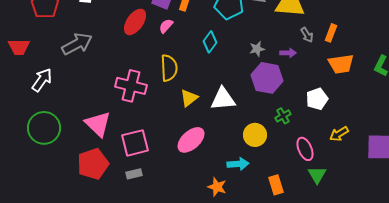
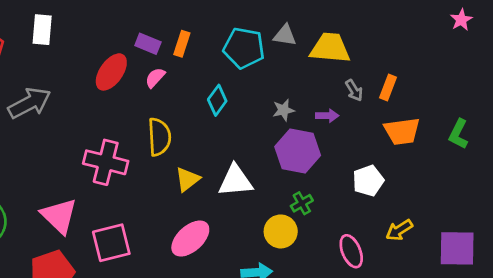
green cross: (283, 116) -> (302, 203), moved

